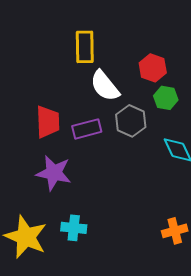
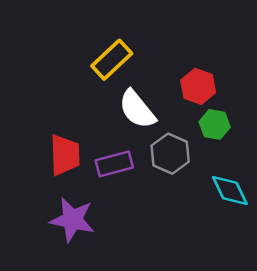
yellow rectangle: (85, 47) -> (112, 60), turned 48

